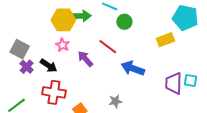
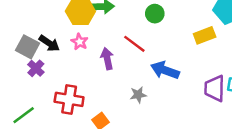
purple arrow: (85, 59) -> (107, 59), turned 30
black arrow: (49, 66) -> (49, 43), moved
gray star: (115, 101) -> (138, 95), moved

